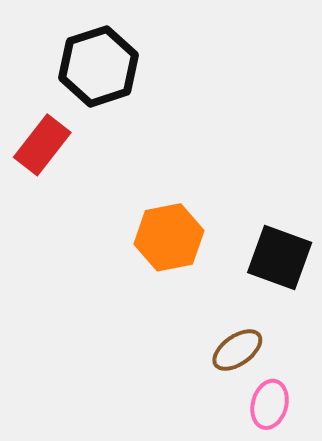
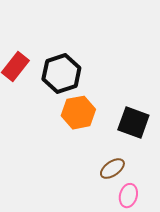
black hexagon: (99, 66) -> (61, 74), moved

